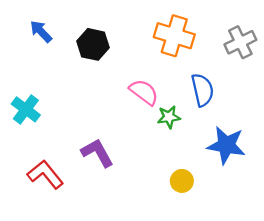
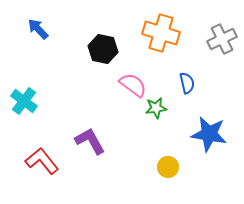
black hexagon: (93, 44) -> (103, 49), moved
blue semicircle: (202, 90) -> (187, 83), size x0.7

